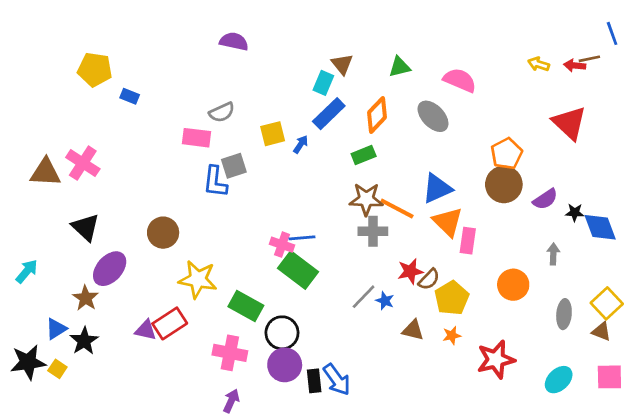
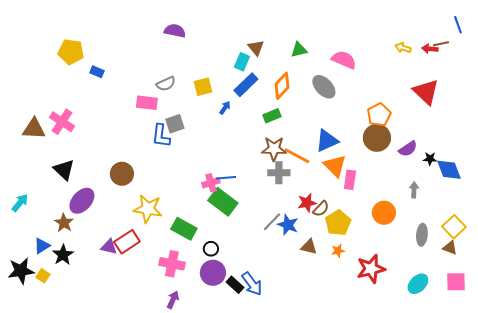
yellow square: (273, 134) -> (203, 87), moved
pink cross: (282, 245) -> (211, 183), turned -36
blue star: (385, 301) -> (288, 225), size x1.5
black circle: (282, 333) -> (211, 249), size x0.6
black rectangle: (314, 381) -> (235, 285), turned -42

